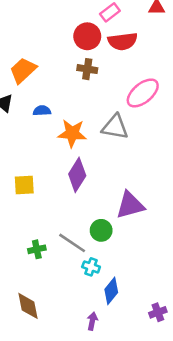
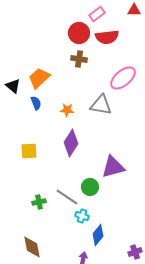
orange trapezoid: (23, 70) -> (39, 78), moved
blue semicircle: (42, 111) -> (36, 103), moved, turned 72
orange star: (72, 133) -> (67, 110), size x0.6

